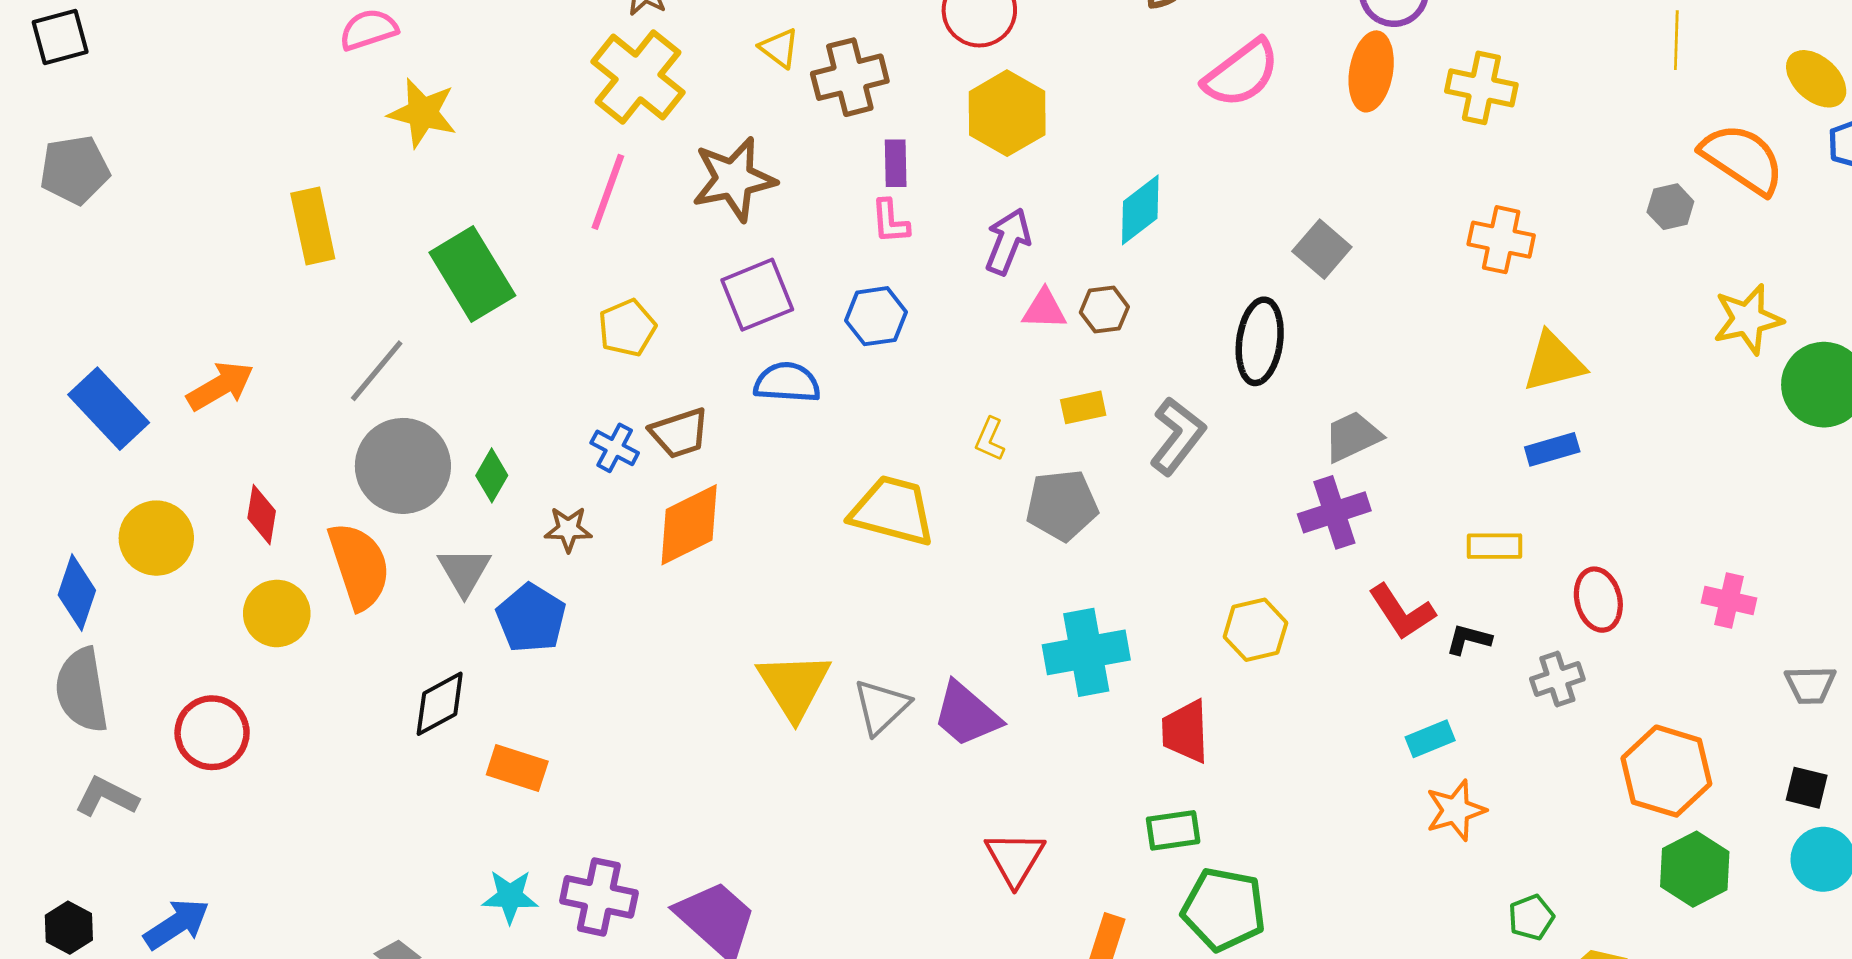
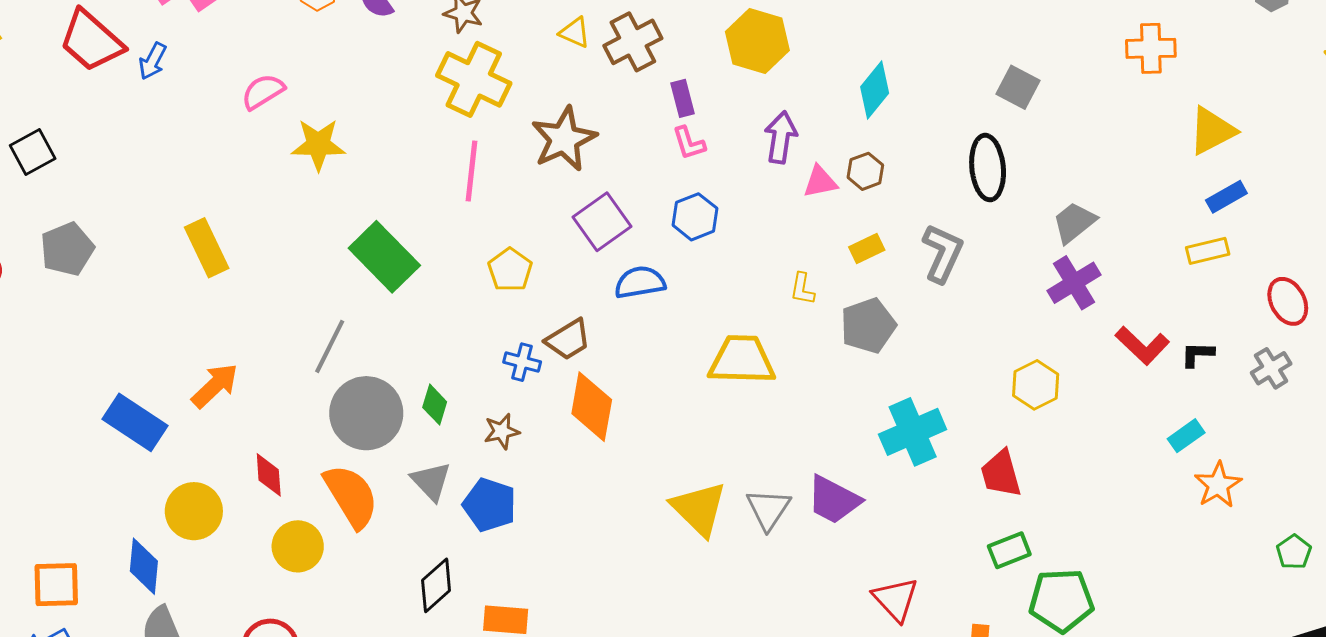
yellow rectangle: (313, 226) -> (207, 248), moved
orange diamond: (689, 525) -> (592, 407), turned -40
yellow rectangle: (1494, 546) -> (1208, 251), moved

